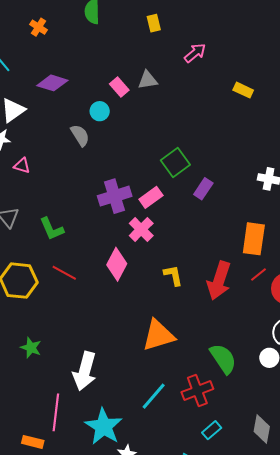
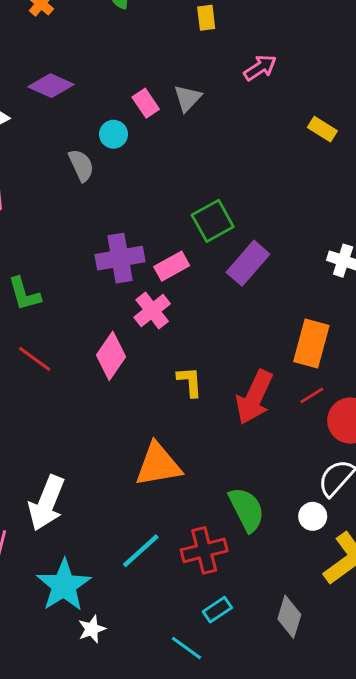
gray triangle: (148, 80) -> (188, 98), turned -45
purple rectangle: (203, 189) -> (248, 263), size x1.4

